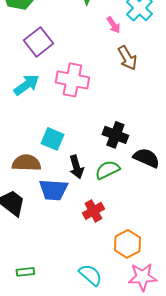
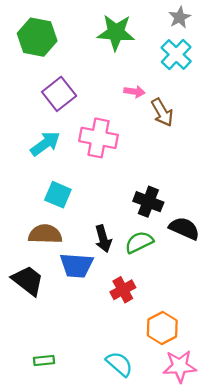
pink arrow: (113, 25) -> (134, 92), moved, turned -48
cyan square: (52, 139) -> (58, 195), moved

